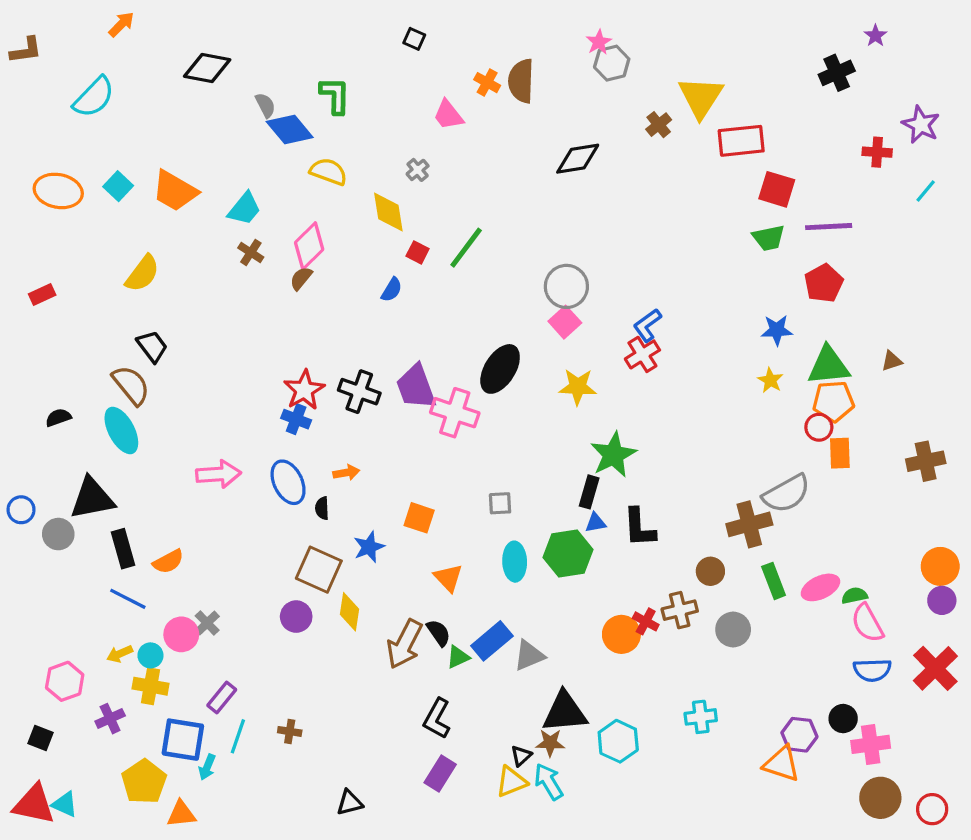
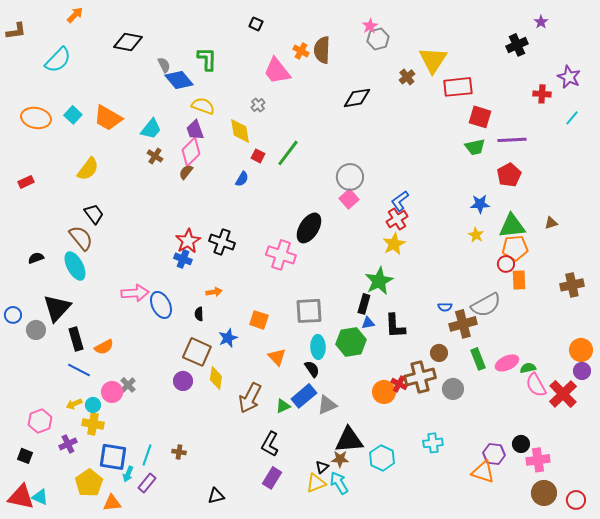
pink trapezoid: (448, 115) -> (277, 71), size x1.4
purple trapezoid: (416, 387) -> (195, 130), moved, size x0.7
yellow star: (578, 387) -> (394, 244), moved, turned -30
blue ellipse: (288, 482) -> (161, 305), moved
black triangle: (92, 498) -> (57, 308), turned -36
gray square: (500, 503) -> (309, 311), size x1.8
brown cross: (680, 610) -> (420, 377), size x1.4
black semicircle: (439, 633) -> (312, 369), moved
red cross: (935, 668) -> (563, 394), moved
blue semicircle: (872, 670) -> (445, 307), moved, size x0.6
purple rectangle: (222, 697) -> (147, 483), moved

